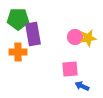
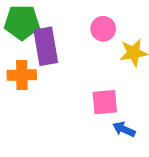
pink circle: (75, 37) -> (103, 29), moved

